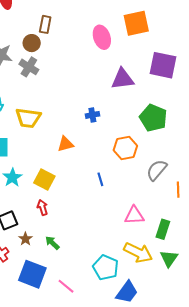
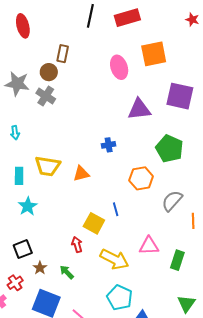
yellow trapezoid: (28, 118) -> (48, 166), moved
yellow square: (44, 179) -> (94, 223), moved
red arrow: (42, 207) -> (77, 245), moved
yellow arrow: (138, 252) -> (114, 259), moved
green triangle: (169, 258) -> (186, 304), moved

